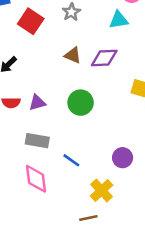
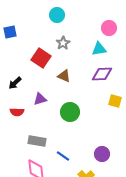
red square: (31, 21) -> (41, 58), moved
purple diamond: (104, 58) -> (102, 74), moved
purple triangle: (37, 103) -> (40, 99), moved

